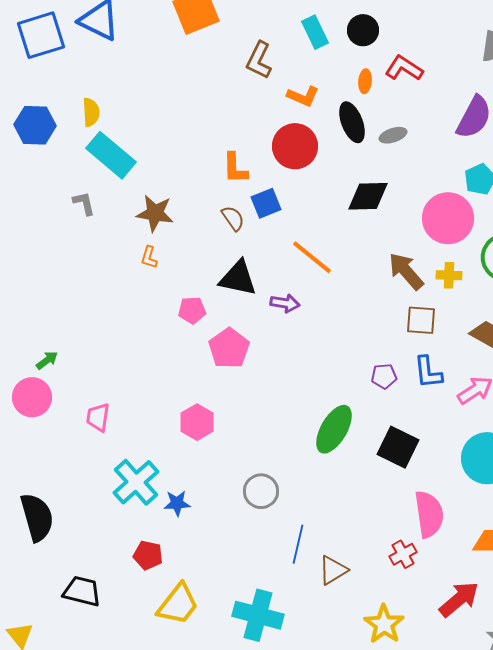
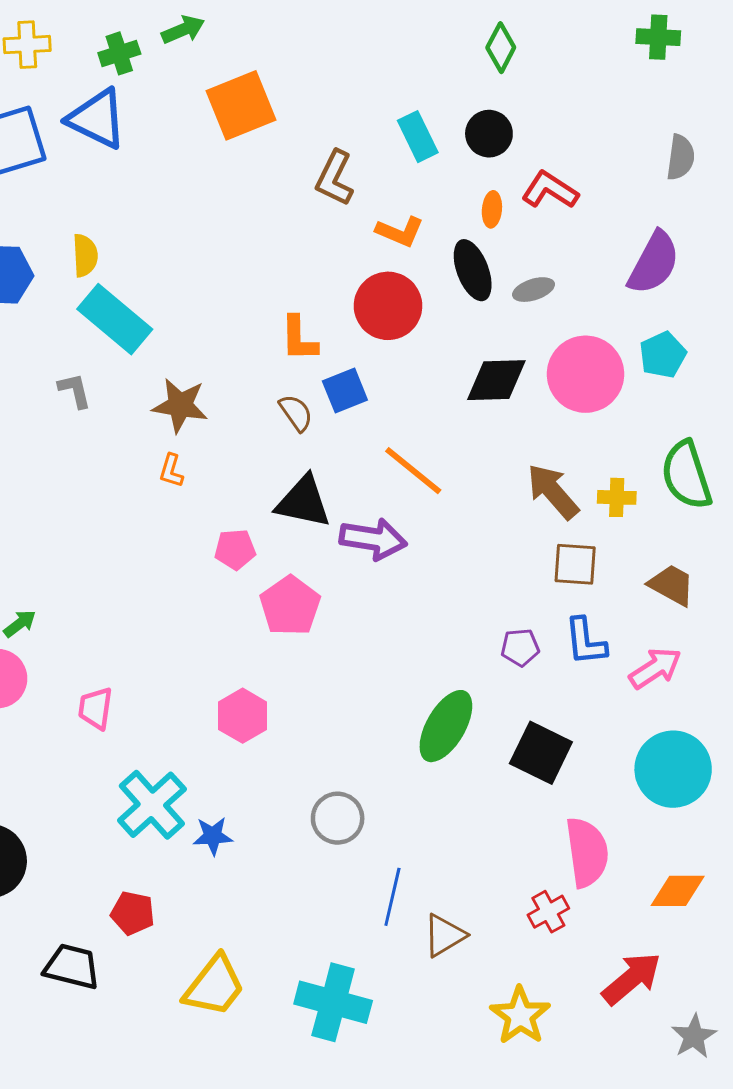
pink circle: (448, 218) -> (585, 374), moved
purple arrow: (285, 303) -> (373, 539), size x1.5
red pentagon: (148, 555) -> (133, 913), moved

